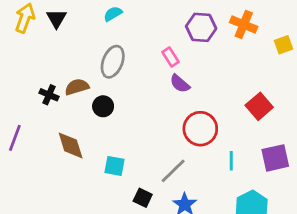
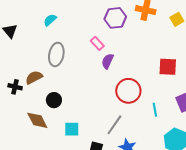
purple semicircle: (180, 84) -> (108, 61), turned 84
black circle: (103, 106) -> (54, 100), moved
red square: (259, 106) -> (168, 67), turned -36

